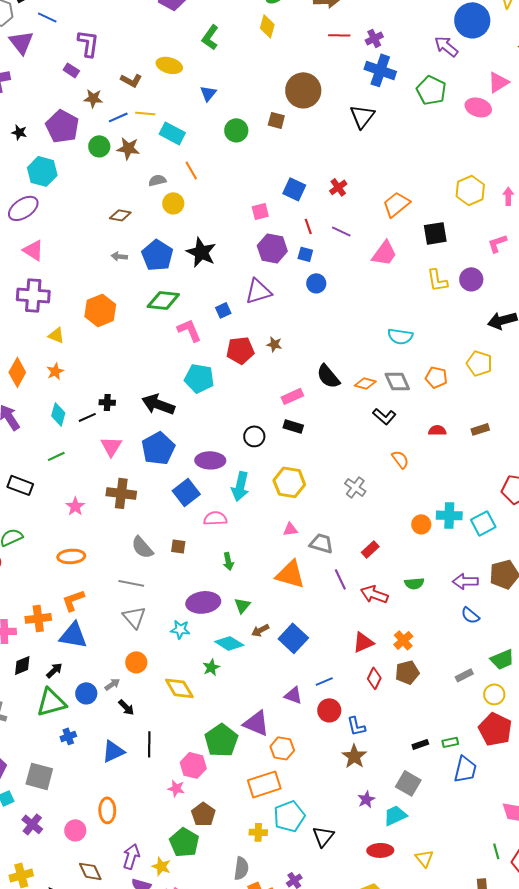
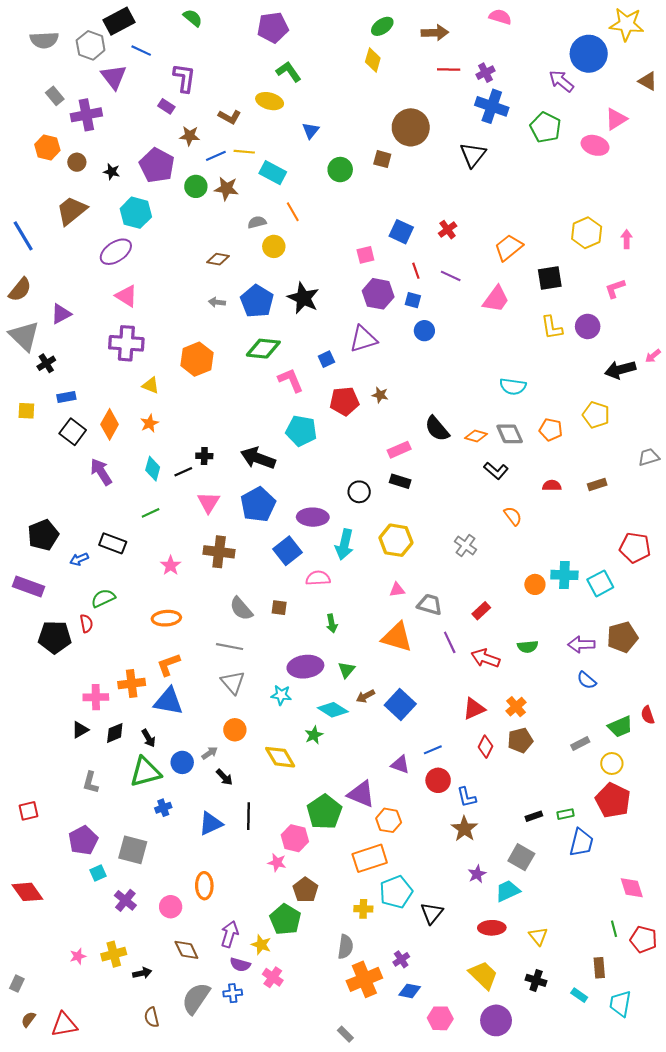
green L-shape: (210, 37) -> (289, 72), moved, turned 110
black arrow: (54, 670) -> (148, 738), turned 102

